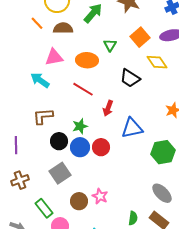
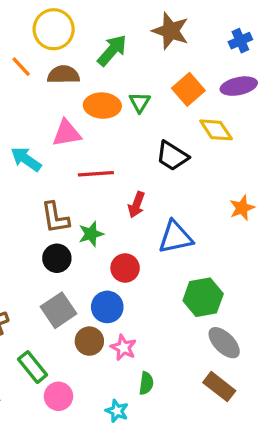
pink triangle: (54, 57) -> (67, 133), moved
orange ellipse: (87, 60) -> (102, 106), moved
red line: (83, 89) -> (96, 174), turned -35
brown L-shape: (43, 116) -> (55, 218), moved, turned -95
blue circle: (80, 147) -> (107, 307), moved
green hexagon: (163, 152) -> (203, 297), moved
brown circle: (79, 201) -> (89, 341), moved
green semicircle: (133, 218) -> (146, 383), moved

